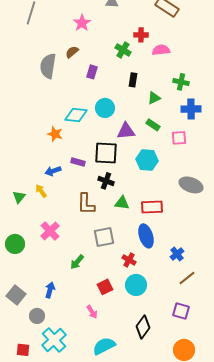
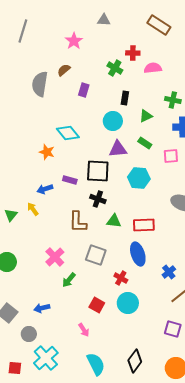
cyan circle: (105, 108) -> (113, 121), moved
cyan diamond: (76, 115) -> (68, 133), turned 45
pink cross: (50, 231) -> (55, 257), moved
gray square: (104, 237) -> (96, 255), turned 30
red square: (105, 287) -> (97, 305), turned -35
blue arrow: (50, 290) -> (42, 308), turned -119
black diamond: (143, 327) -> (135, 361), moved
cyan semicircle: (104, 346) -> (96, 364), turned 90

